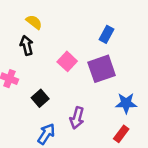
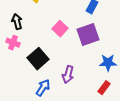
black arrow: (27, 45) -> (17, 22), moved
black square: (40, 98) -> (38, 59), size x1.5

